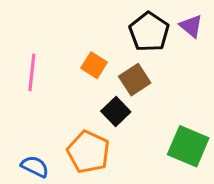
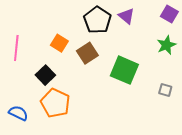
black square: (116, 111) -> (45, 75), moved
green square: (188, 146) -> (124, 70), moved

